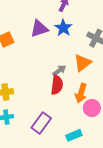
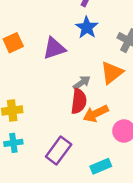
purple triangle: (39, 29) -> (54, 48), moved
orange arrow: (81, 93) -> (96, 114), moved, turned 48

